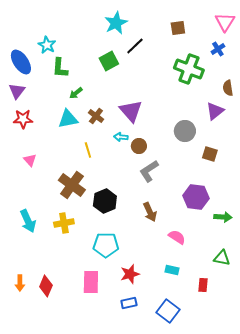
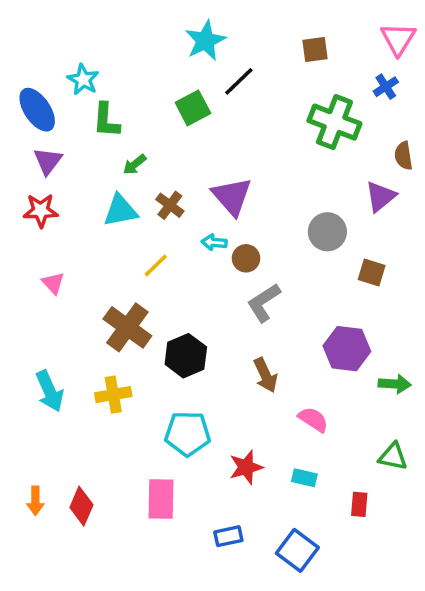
purple triangle: (17, 91) -> (48, 161), moved
yellow line: (88, 150) -> (156, 265), turned 63
red star: (130, 274) -> (246, 467), moved

